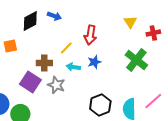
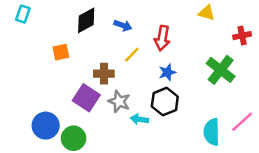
blue arrow: (54, 16) -> (123, 25), moved
yellow triangle: (130, 22) -> (207, 13), moved, turned -40
cyan arrow: (73, 67) -> (139, 119), moved
black hexagon: (100, 105) -> (165, 101), moved

